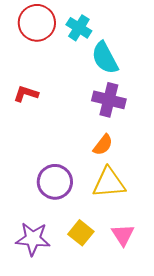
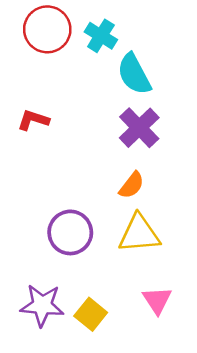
purple cross: (109, 100) -> (139, 128), turned 32
yellow square: (81, 233) -> (91, 314), moved

